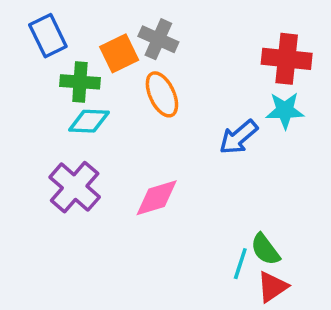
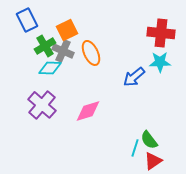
gray cross: (158, 39) -> (63, 51), moved
green cross: (80, 82) -> (45, 46), turned -35

